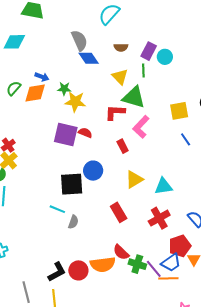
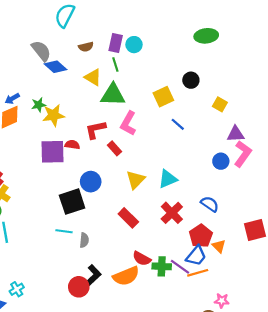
blue arrow: (42, 77) -> (12, 99), turned 144
red L-shape: (115, 112) -> (96, 130), moved
red circle: (78, 270) -> (79, 287), moved
black L-shape: (57, 272) -> (93, 276), moved

